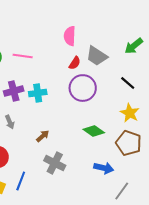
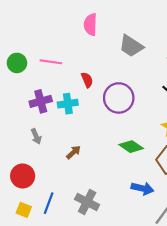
pink semicircle: (70, 36) -> (90, 24), moved
gray trapezoid: (97, 56) -> (131, 46), moved
red semicircle: (75, 63) -> (87, 80), moved, turned -56
gray cross: (55, 163) -> (87, 202), moved

